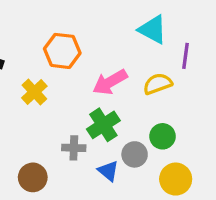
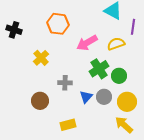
yellow cross: (34, 92) -> (41, 58), moved
green cross: (103, 125) -> (99, 69), moved
gray circle: (135, 154) -> (104, 97), moved
blue triangle: (108, 171) -> (86, 97), turned 32

